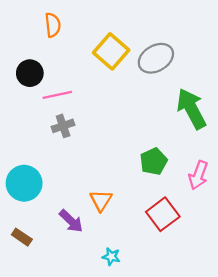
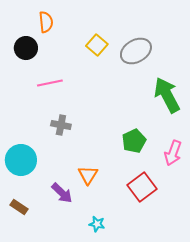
yellow square: (111, 51) -> (97, 45), size x0.7
black circle: (30, 73) -> (26, 48), moved
gray cross: (63, 126) -> (61, 125), moved, turned 30

